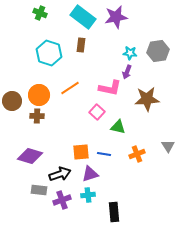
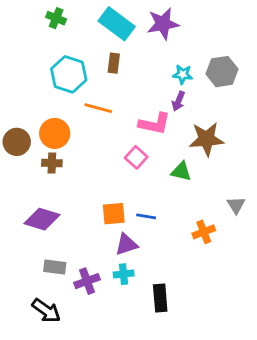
orange line: (70, 88) -> (98, 108), moved, turned 48
green triangle: (118, 127) -> (181, 171), moved
orange cross: (137, 154) -> (204, 232), moved
black arrow: (60, 174) -> (46, 311), moved, turned 55

